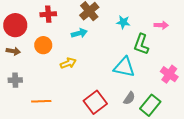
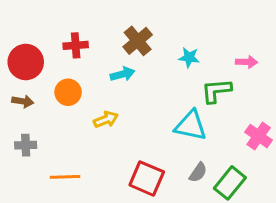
green L-shape: (141, 44) -> (216, 91), turned 65
red square: (95, 102) -> (147, 178), turned -30

